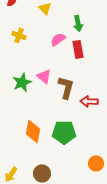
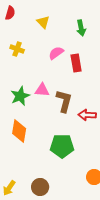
green arrow: (78, 23) -> (81, 28), moved
pink triangle: (44, 76) -> (42, 90), turned -35
orange diamond: (33, 131) -> (19, 131), moved

